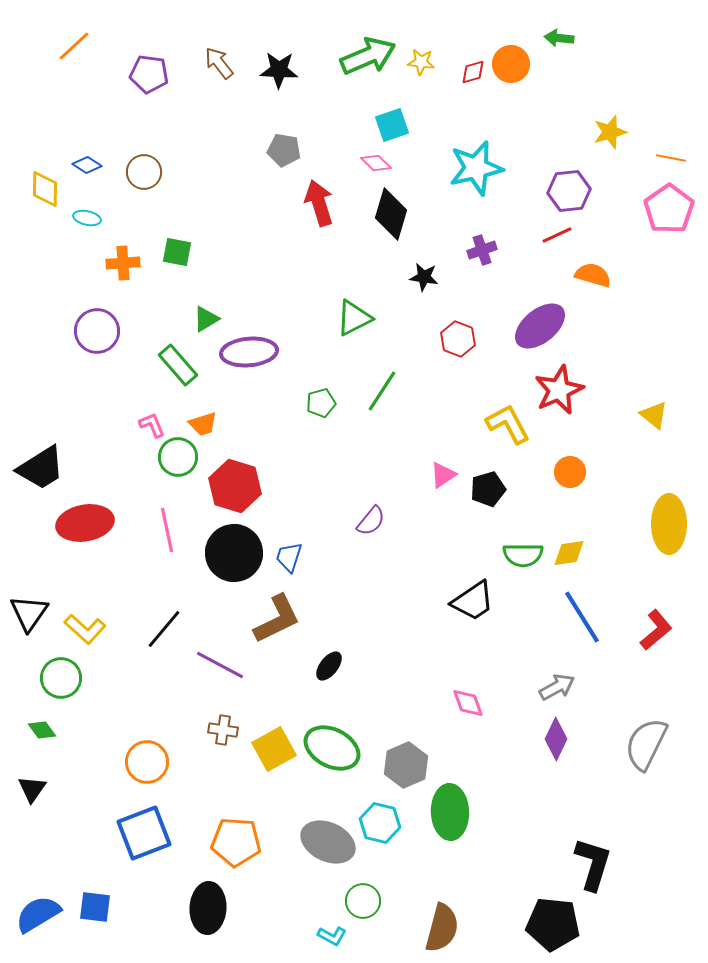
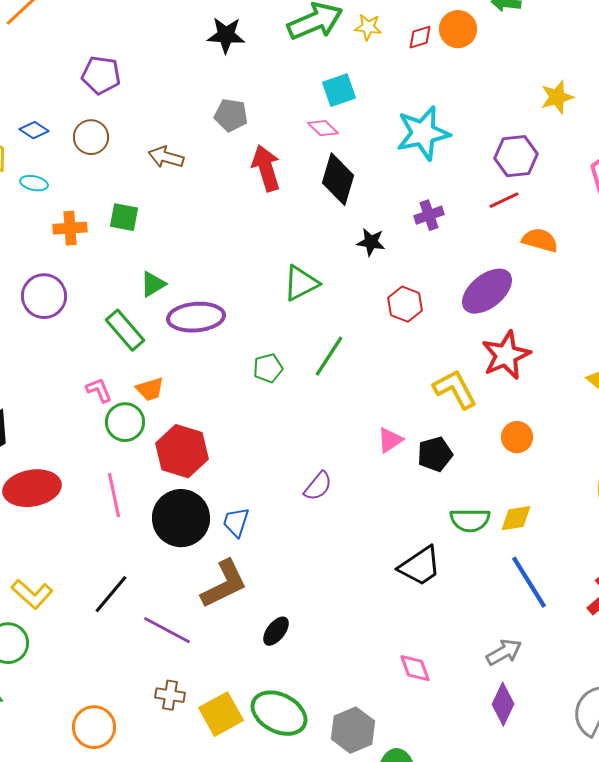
brown arrow: (219, 63) -> (166, 157), moved, turned -36
purple pentagon: (149, 74) -> (101, 75), moved

